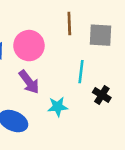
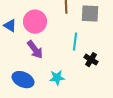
cyan star: (58, 107) -> (57, 78), moved

